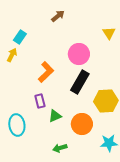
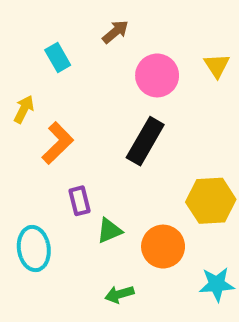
cyan rectangle: (20, 37) -> (58, 58), moved, turned -64
pink circle: (79, 54) -> (157, 75), moved
orange L-shape: (46, 72) -> (58, 143), moved
black rectangle: (80, 82) -> (145, 141), moved

